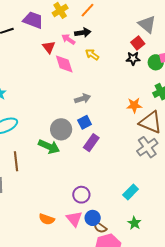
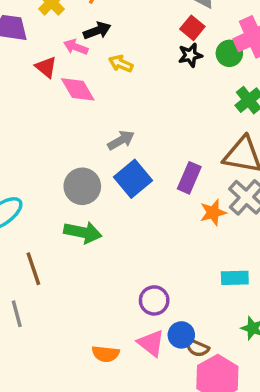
orange star: (134, 105) -> (213, 213), moved
blue square: (85, 122) -> (133, 179), size x1.5
gray circle: (61, 129) -> (82, 186), moved
purple rectangle: (91, 143) -> (189, 178), moved
cyan rectangle: (131, 192) -> (235, 278), turned 56

